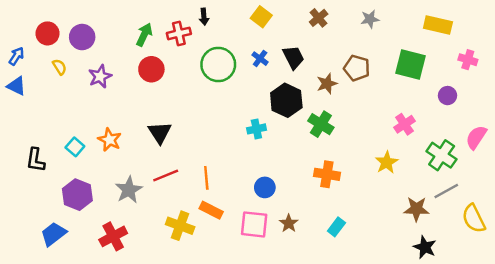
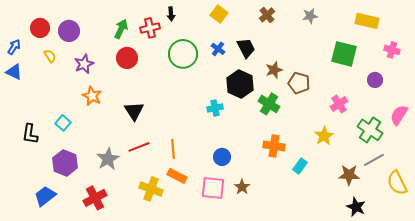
brown pentagon: (357, 68) -> (299, 83), moved
orange star: (110, 140) -> (92, 96), moved
cyan rectangle: (336, 227) -> (300, 166), moved

